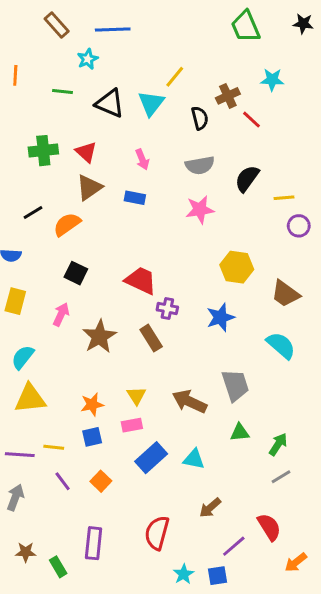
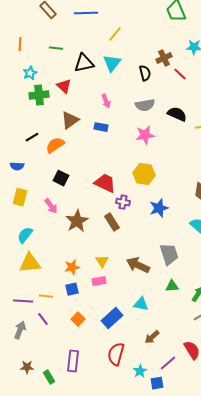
cyan star: (88, 59) -> (30, 73), moved
yellow line: (175, 77) -> (115, 34), moved
green line: (63, 92) -> (56, 48), moved
black triangle: (110, 103) -> (84, 63), turned -35
red triangle: (86, 152) -> (64, 86), moved
black semicircle: (247, 179) -> (177, 114), turned 78
yellow hexagon: (237, 267) -> (144, 174), moved
pink arrow: (61, 314) -> (51, 206), turned 119
blue rectangle: (151, 458) -> (112, 318), moved
purple line: (63, 481) -> (43, 319), moved
cyan star: (184, 574) -> (140, 371), moved

